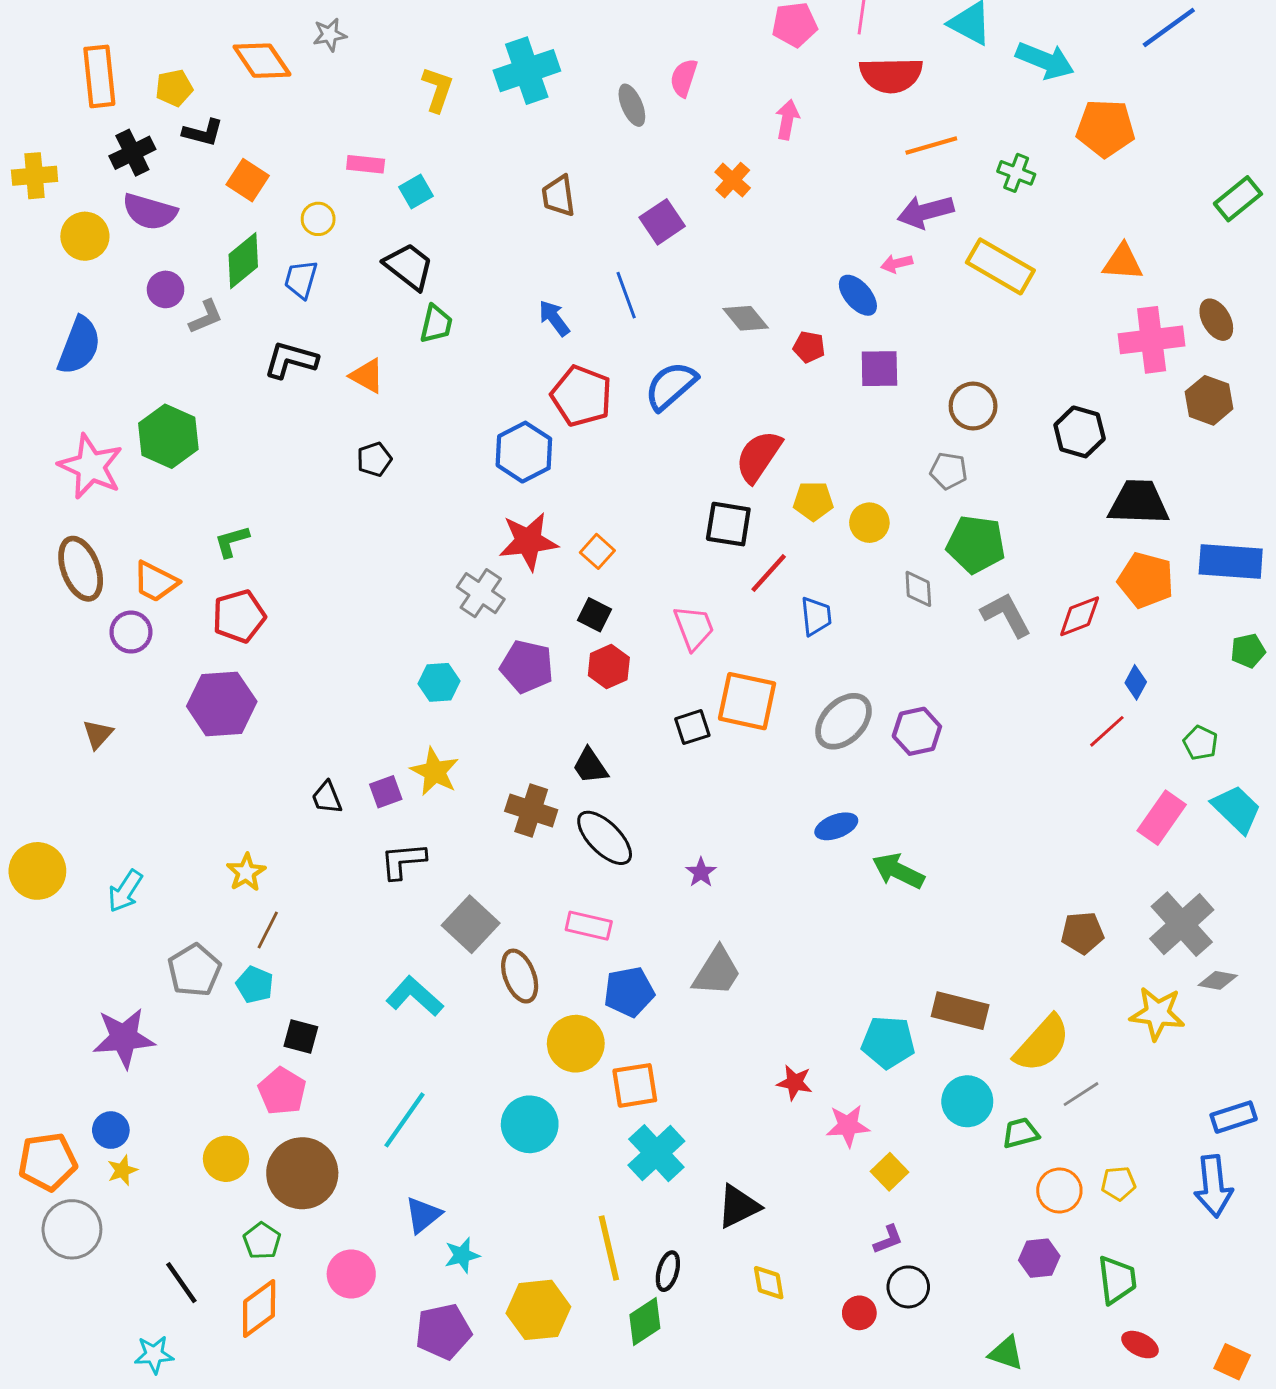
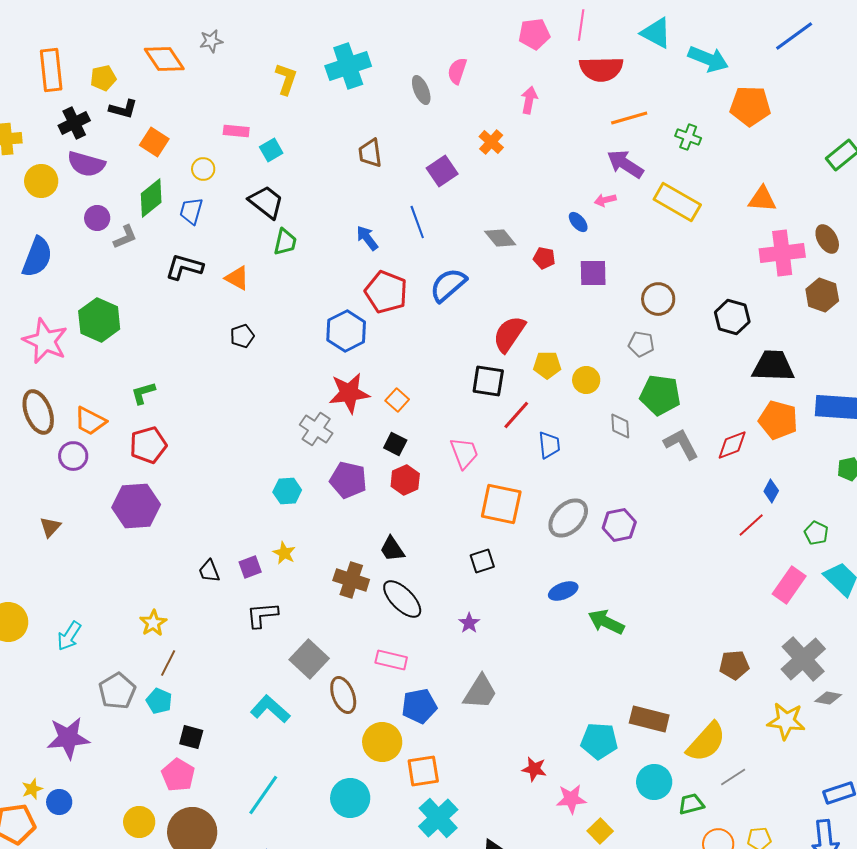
purple arrow: (926, 212) -> (625, 164), turned 48
blue ellipse: (858, 295) -> (578, 222), size x0.7
black square: (692, 727) -> (482, 561), moved
yellow star: (435, 772) -> (284, 553), size x0.7
yellow star: (122, 1170) -> (32, 789), moved

